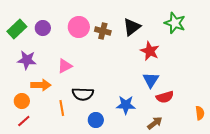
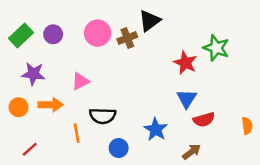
green star: (175, 23) -> (216, 48), moved
black triangle: (132, 27) -> (150, 21), moved
brown cross: (103, 31) -> (127, 38), turned -35
orange circle: (22, 101) -> (19, 107), moved
blue star: (126, 105) -> (156, 129), turned 30
orange semicircle: (200, 113) -> (247, 126), moved

